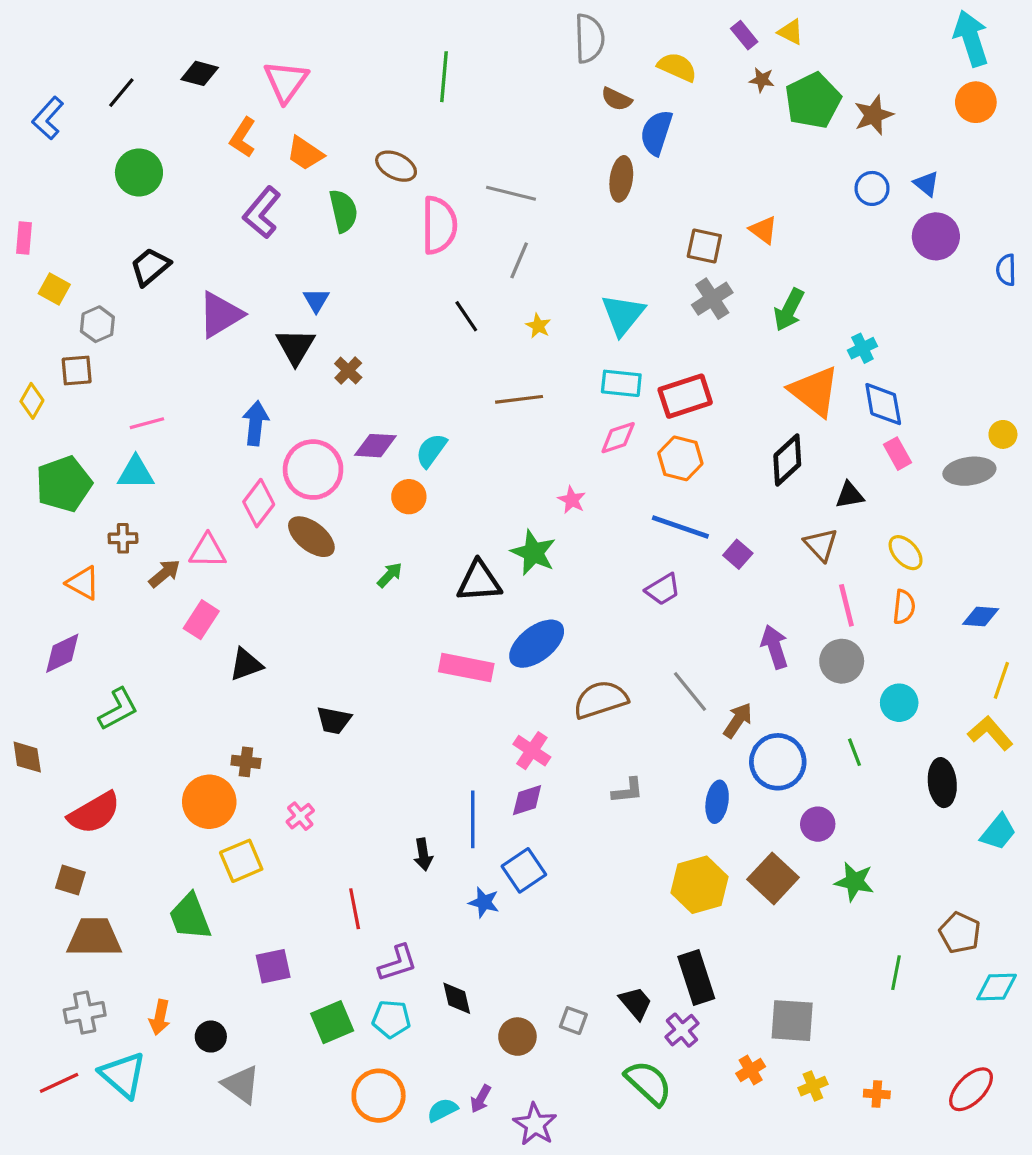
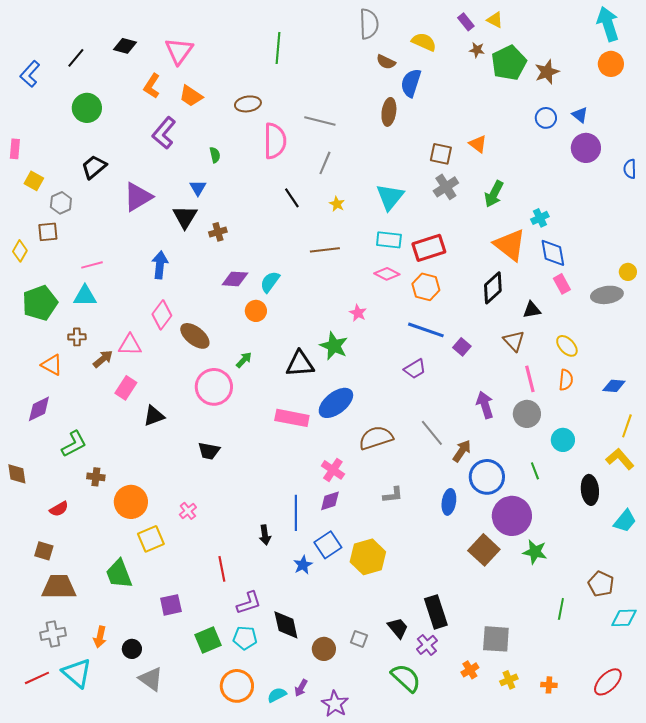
brown ellipse: (396, 166) -> (248, 104), turned -35
green semicircle: (343, 211) -> (215, 155), moved, size x0.6
brown cross: (348, 371) -> (218, 232), turned 30
pink diamond: (618, 438) -> (387, 274), turned 45
pink circle: (313, 470) -> (214, 387), moved
brown cross: (246, 762) -> (96, 477), moved
red semicircle: (94, 813) -> (59, 509), size x0.6
purple circle: (818, 824) -> (512, 516), size x1.8
yellow hexagon: (700, 885) -> (368, 557), moved
blue star: (484, 902) -> (303, 565), turned 30
black diamond: (457, 998) -> (286, 625), size x1.4

